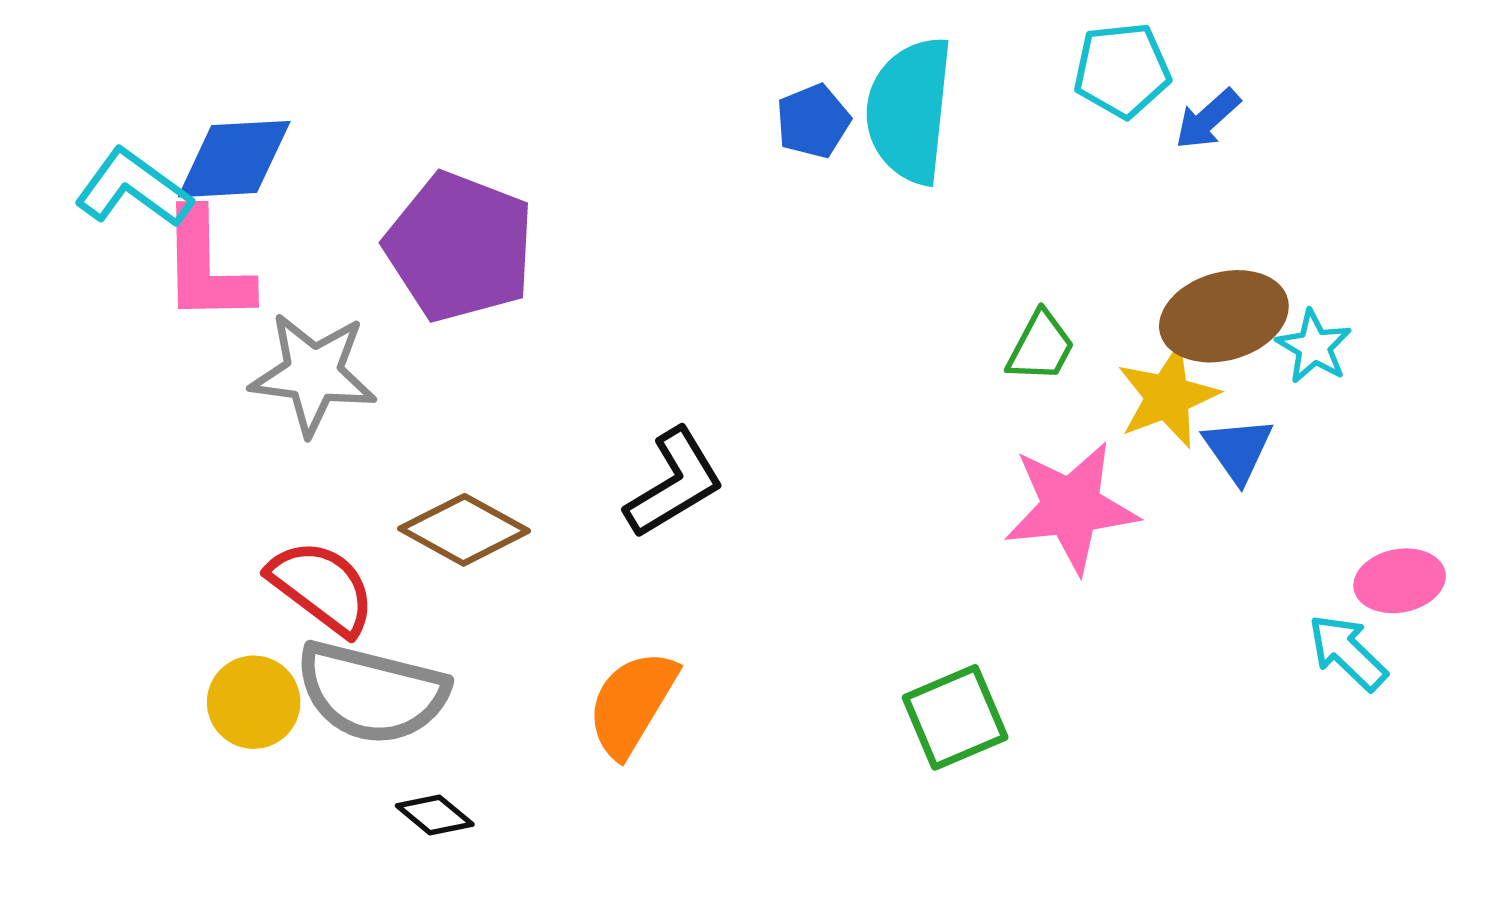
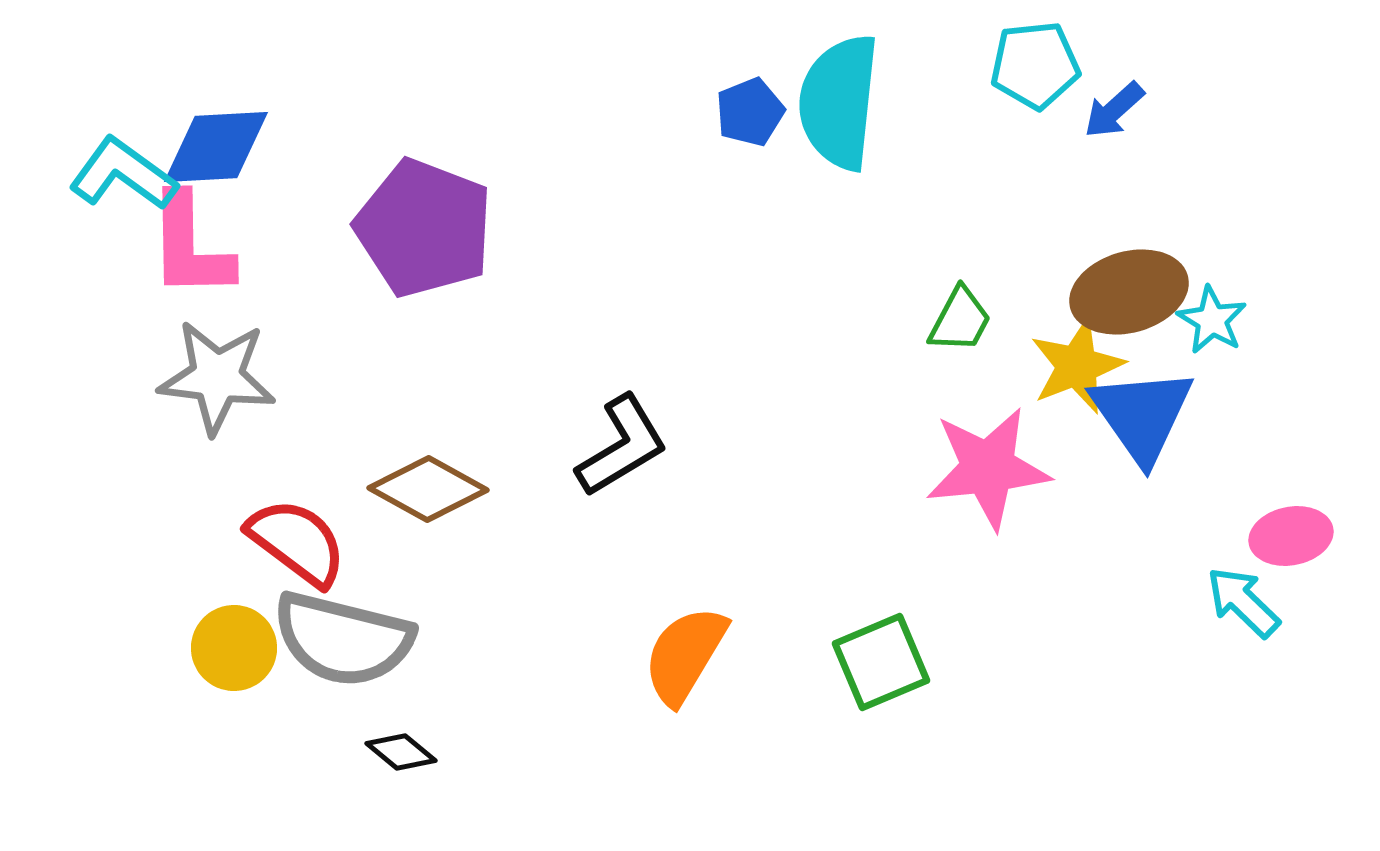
gray star: (313, 374) -> (217, 377), moved
blue triangle: (1238, 450) -> (1142, 415), size x1.6
orange semicircle: (632, 703) -> (685, 655), moved

